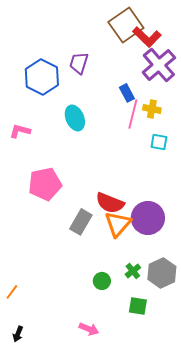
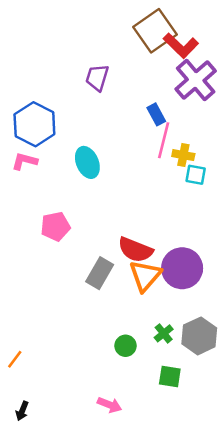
blue hexagon: (42, 77) -> (34, 124), moved
yellow cross: (152, 109) -> (183, 155), moved
cyan ellipse: (75, 118) -> (87, 162), moved
pink pentagon: (45, 184) -> (55, 226), size x0.7

